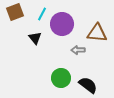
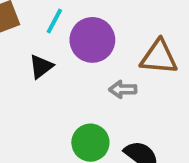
black triangle: (35, 38) -> (41, 67), turned 32

